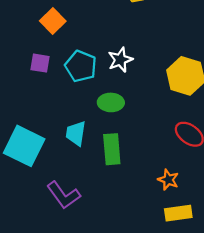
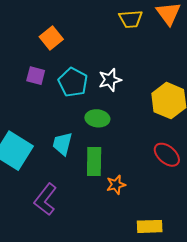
orange star: (168, 180) -> (116, 185), moved, turned 30
purple L-shape: (64, 195) -> (45, 199), turned 68

